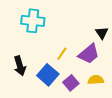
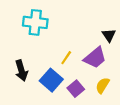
yellow semicircle: (96, 80) -> (103, 85), turned -56

